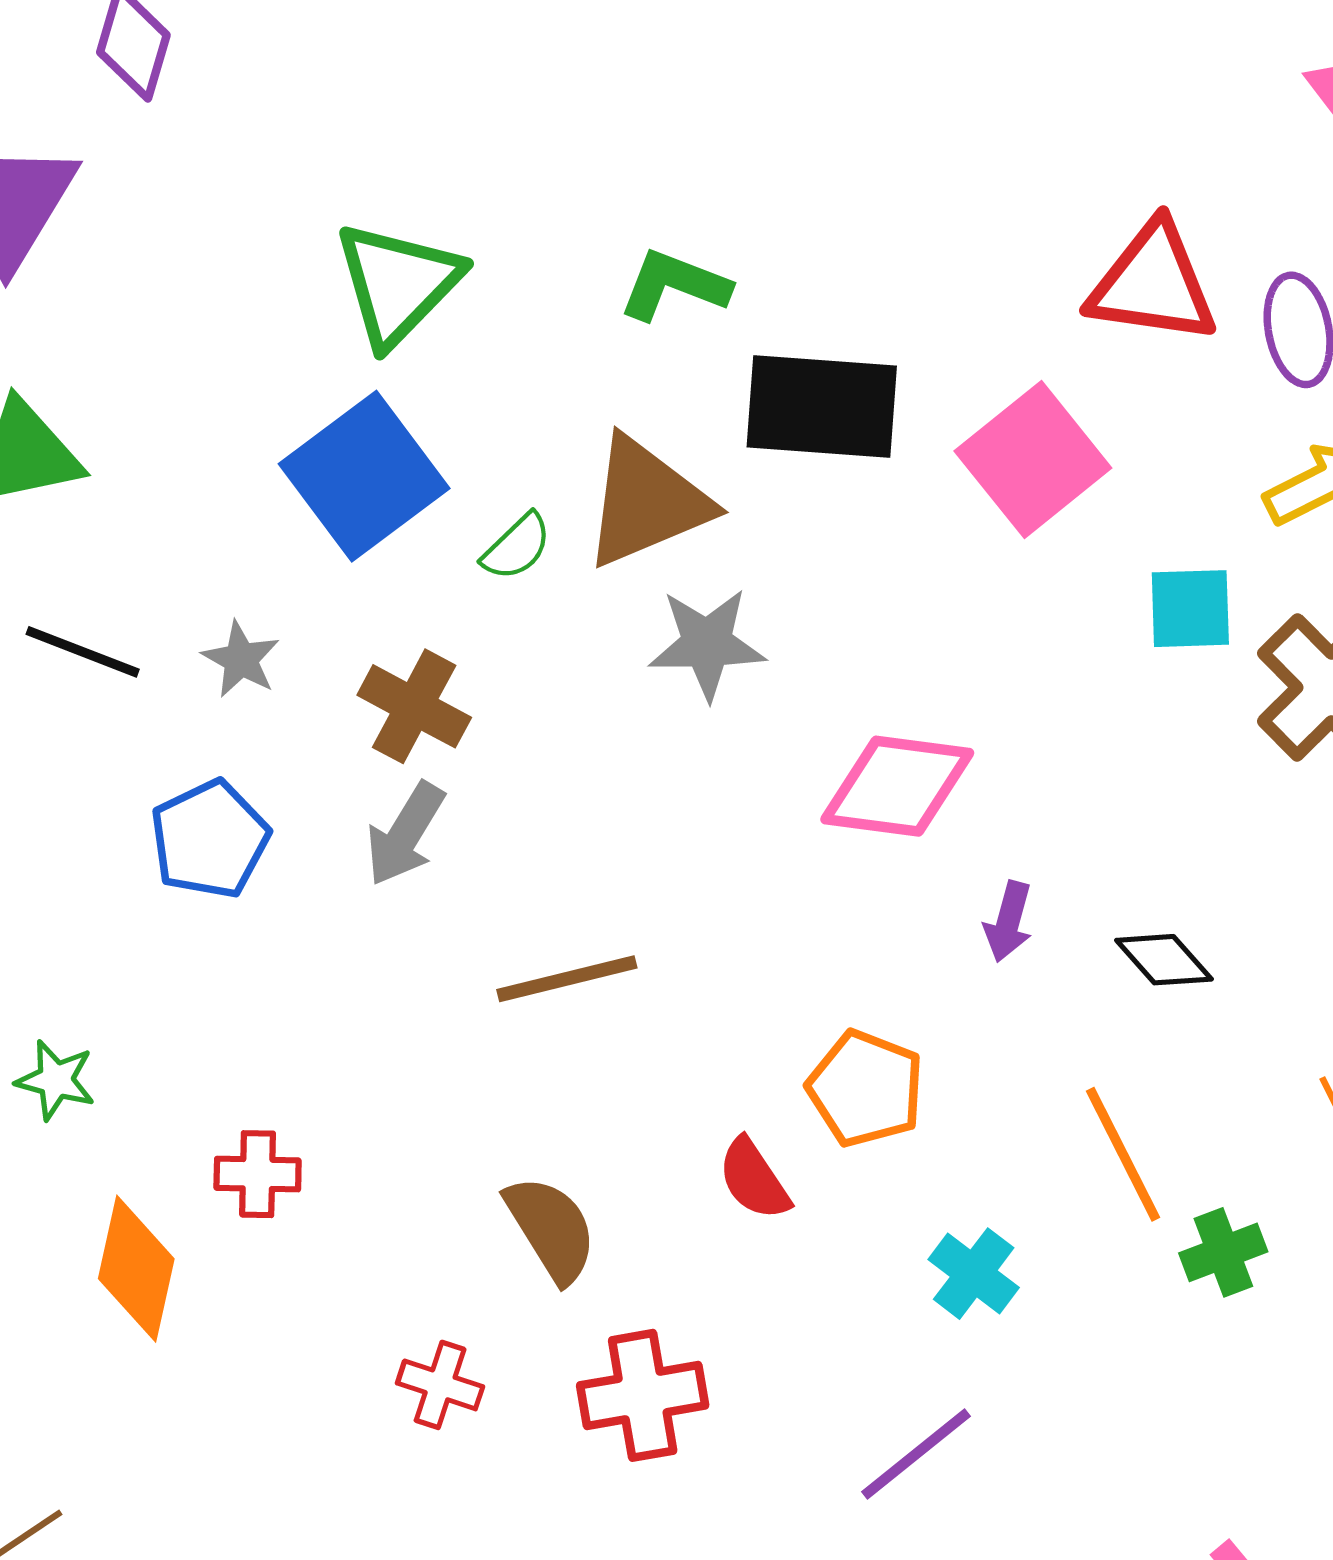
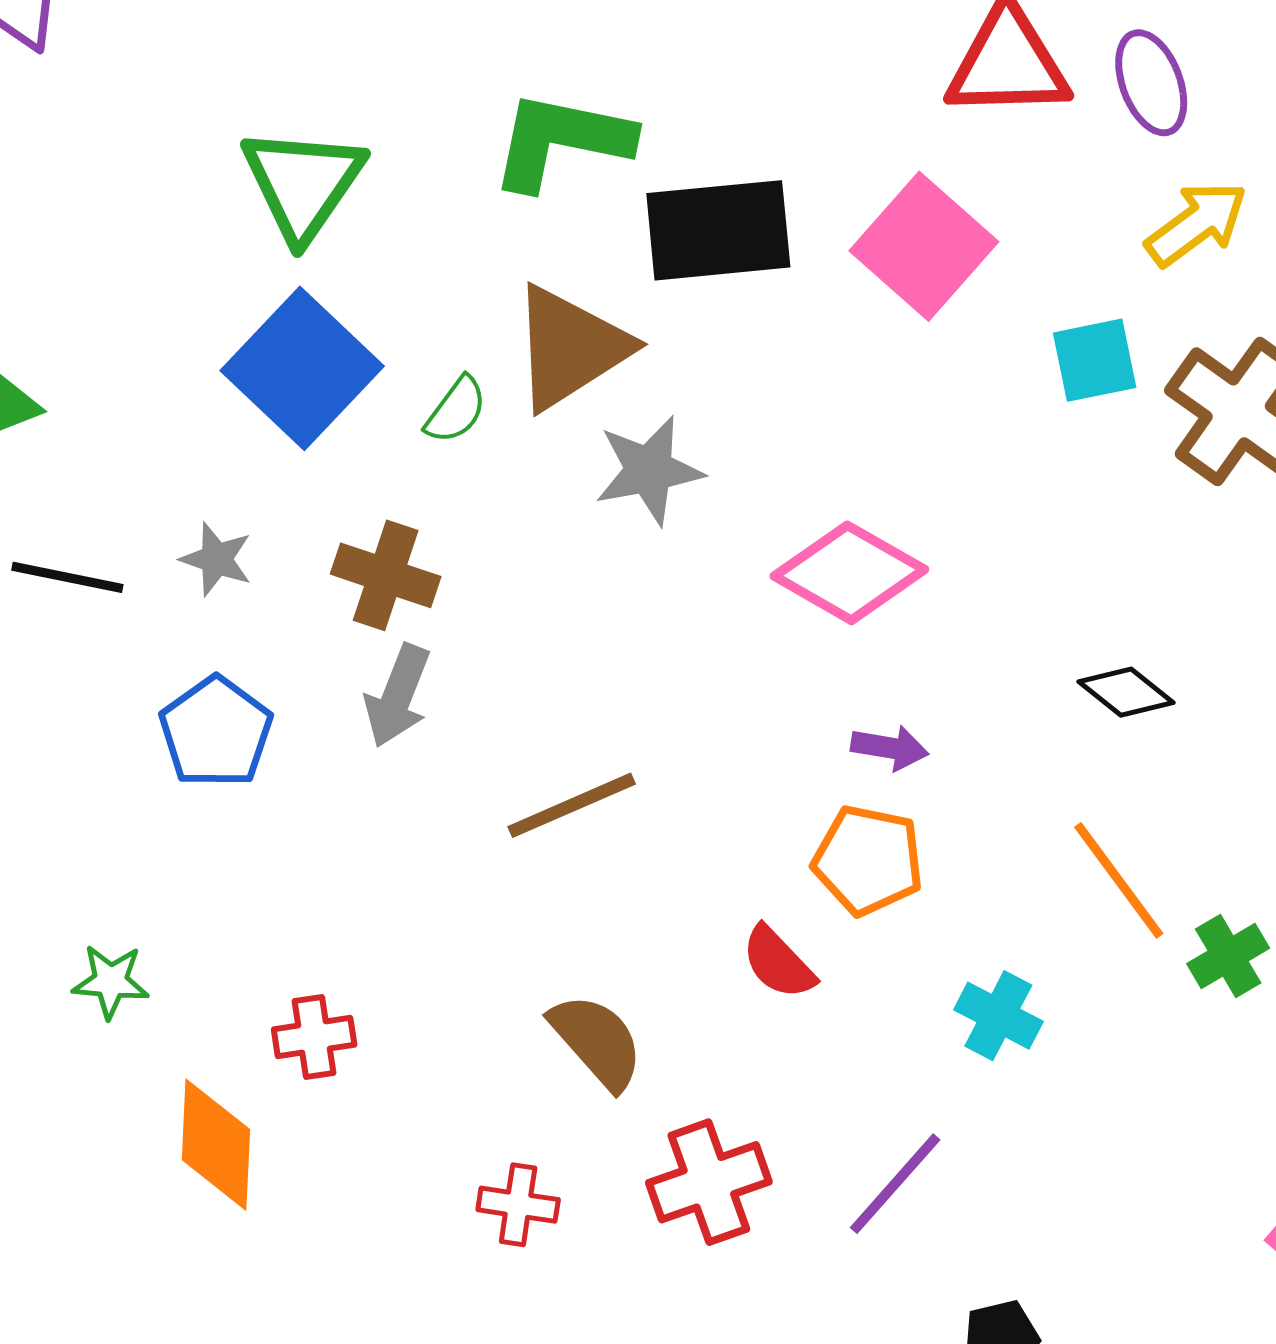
green L-shape: (674, 285) -> (561, 141), size x1.4
pink diamond: (897, 786) -> (849, 573), turned 32
purple arrow: (1008, 922) -> (890, 748), moved, turned -86
purple line: (916, 1454) -> (895, 1184), moved

